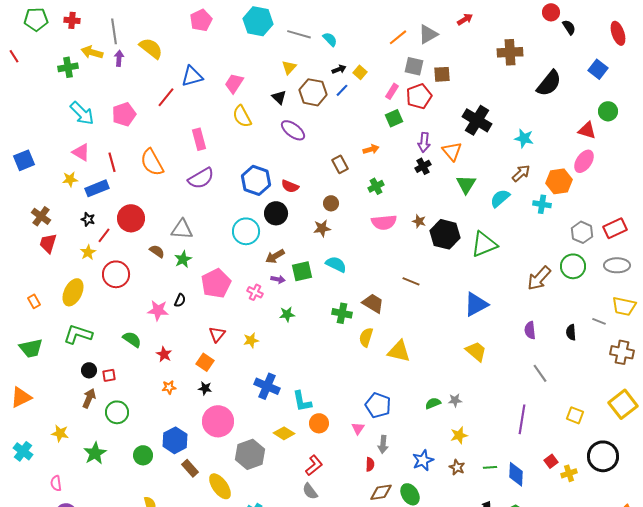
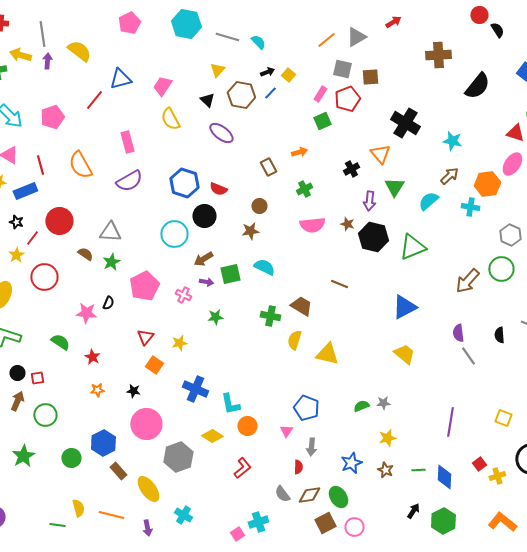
purple arrow: (424, 142) -> (369, 201), moved
orange square: (205, 362) -> (154, 365), moved
gray line: (540, 373) -> (468, 356), moved
gray semicircle: (310, 491) -> (282, 494), moved

